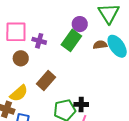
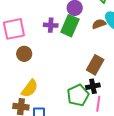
purple cross: (39, 41) -> (51, 25), moved
brown rectangle: (46, 80) -> (95, 65), moved

